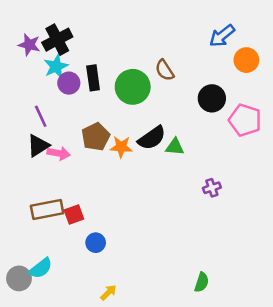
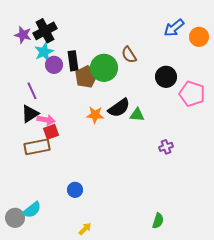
orange circle: (246, 60) -> (199, 37), moved
brown pentagon: (96, 137) -> (86, 77), moved
brown rectangle: (47, 209) -> (37, 147), moved
red square: (74, 215) -> (51, 132), moved

